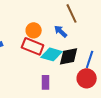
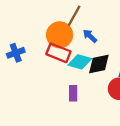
brown line: (72, 13) -> (74, 16), moved, turned 54
orange circle: (34, 30) -> (60, 35), size x1.5

